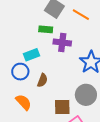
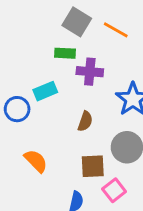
blue circle: (20, 72) -> (17, 109), moved
brown semicircle: (42, 80) -> (85, 121), moved

